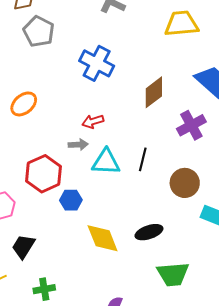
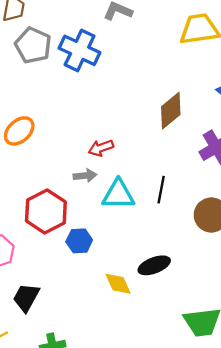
blue cross: (97, 63) -> (80, 50), moved
black ellipse: (149, 232) -> (154, 265), moved
yellow diamond: (103, 238) -> (118, 284), size x0.7

